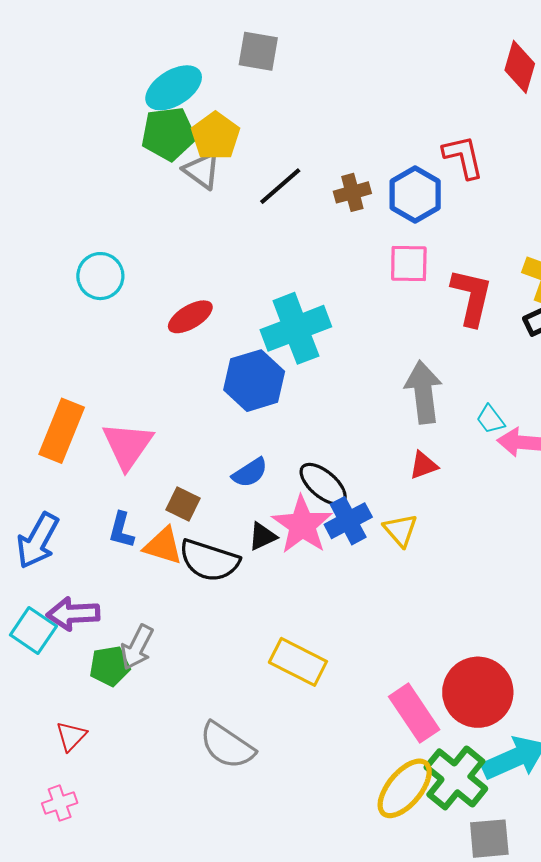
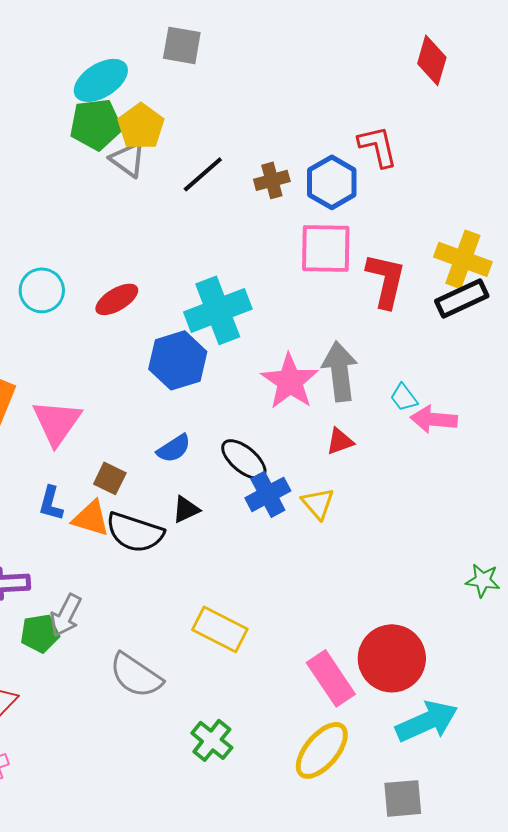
pink square: (409, 263) -> (326, 248), size x1.4
cyan circle: (100, 276) -> (42, 290), moved
pink star: (302, 525) -> (290, 381), moved
gray semicircle: (227, 746) -> (136, 675), moved
green cross: (456, 778) -> (212, 740), moved, size x0.7

